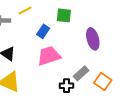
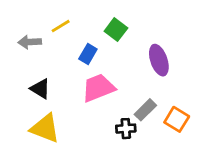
green square: (64, 15) -> (116, 30), turned 35

